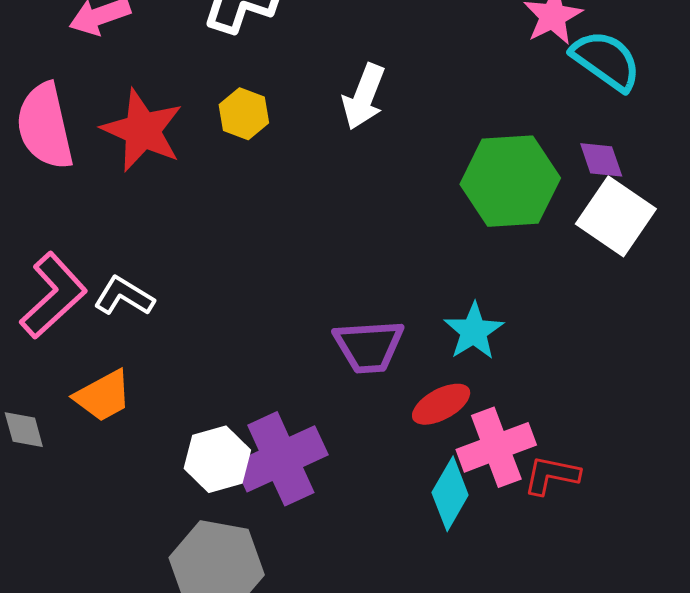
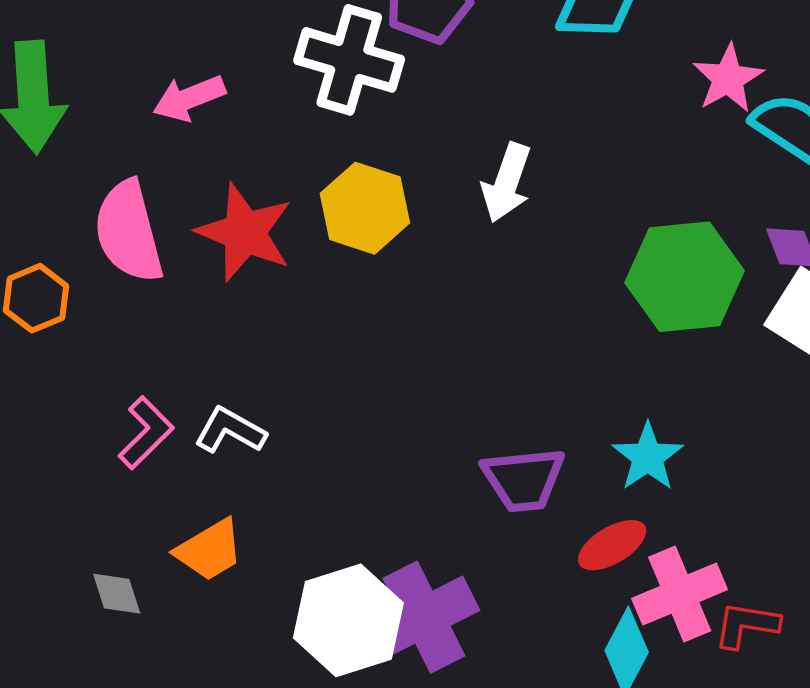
yellow hexagon: (244, 114) -> (365, 208), size x1.5
pink L-shape: (53, 296) -> (146, 433), size x0.7
white hexagon: (217, 459) -> (348, 620), size x1.4

